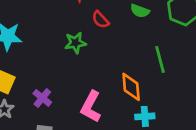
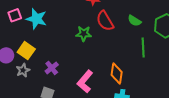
red semicircle: (100, 20) -> (105, 21), size x1.5
green line: (160, 59) -> (143, 47), moved

